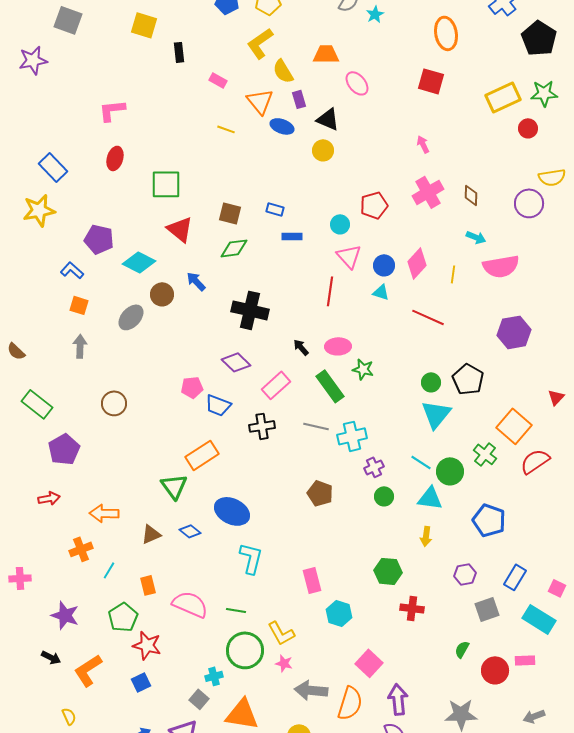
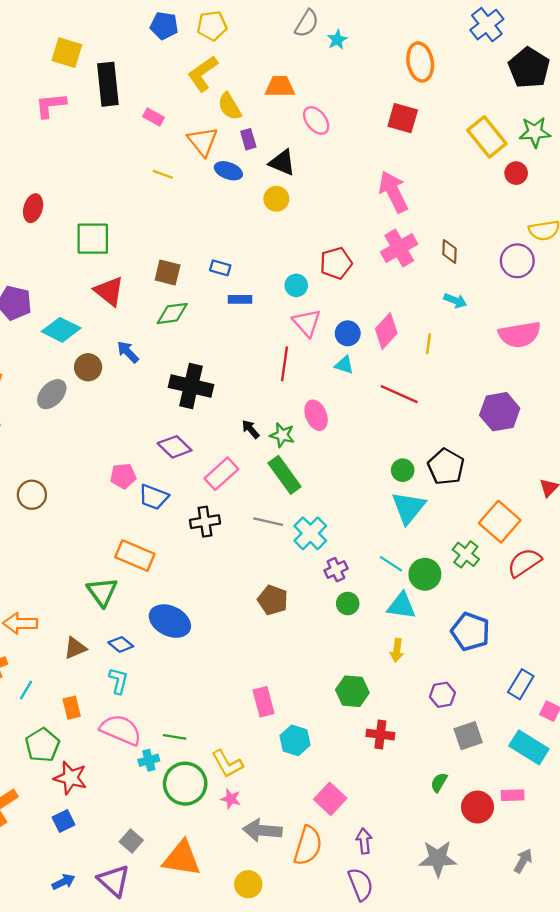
black rectangle: (179, 52) -> (108, 84), size x1.8
yellow rectangle: (503, 97) -> (487, 137), turned 76
pink L-shape: (112, 110) -> (51, 105), moved
pink arrow: (423, 144) -> (393, 192), size x2.0
pink semicircle: (501, 266) -> (520, 335), moved
pink ellipse: (338, 346) -> (316, 415), moved, turned 70
green star: (363, 369) -> (282, 435), moved
cyan cross: (352, 436) -> (310, 533), turned -32
orange rectangle: (202, 455) -> (135, 556), turned 56
cyan L-shape: (251, 558) -> (118, 681), moved, size x0.7
blue rectangle: (515, 577) -> (521, 684), moved
cyan cross: (214, 676) -> (149, 760), moved
purple arrow: (398, 699) -> (364, 841), size x0.7
gray arrow: (534, 716) -> (523, 861), turned 140

